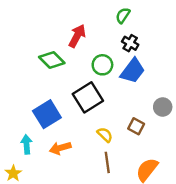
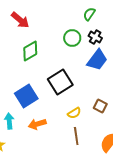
red arrow: (77, 36) -> (20, 20), moved, turned 102
green diamond: (52, 60) -> (30, 51), turned -75
green circle: (102, 65) -> (72, 38), moved
yellow semicircle: (105, 135) -> (74, 113), turned 104

